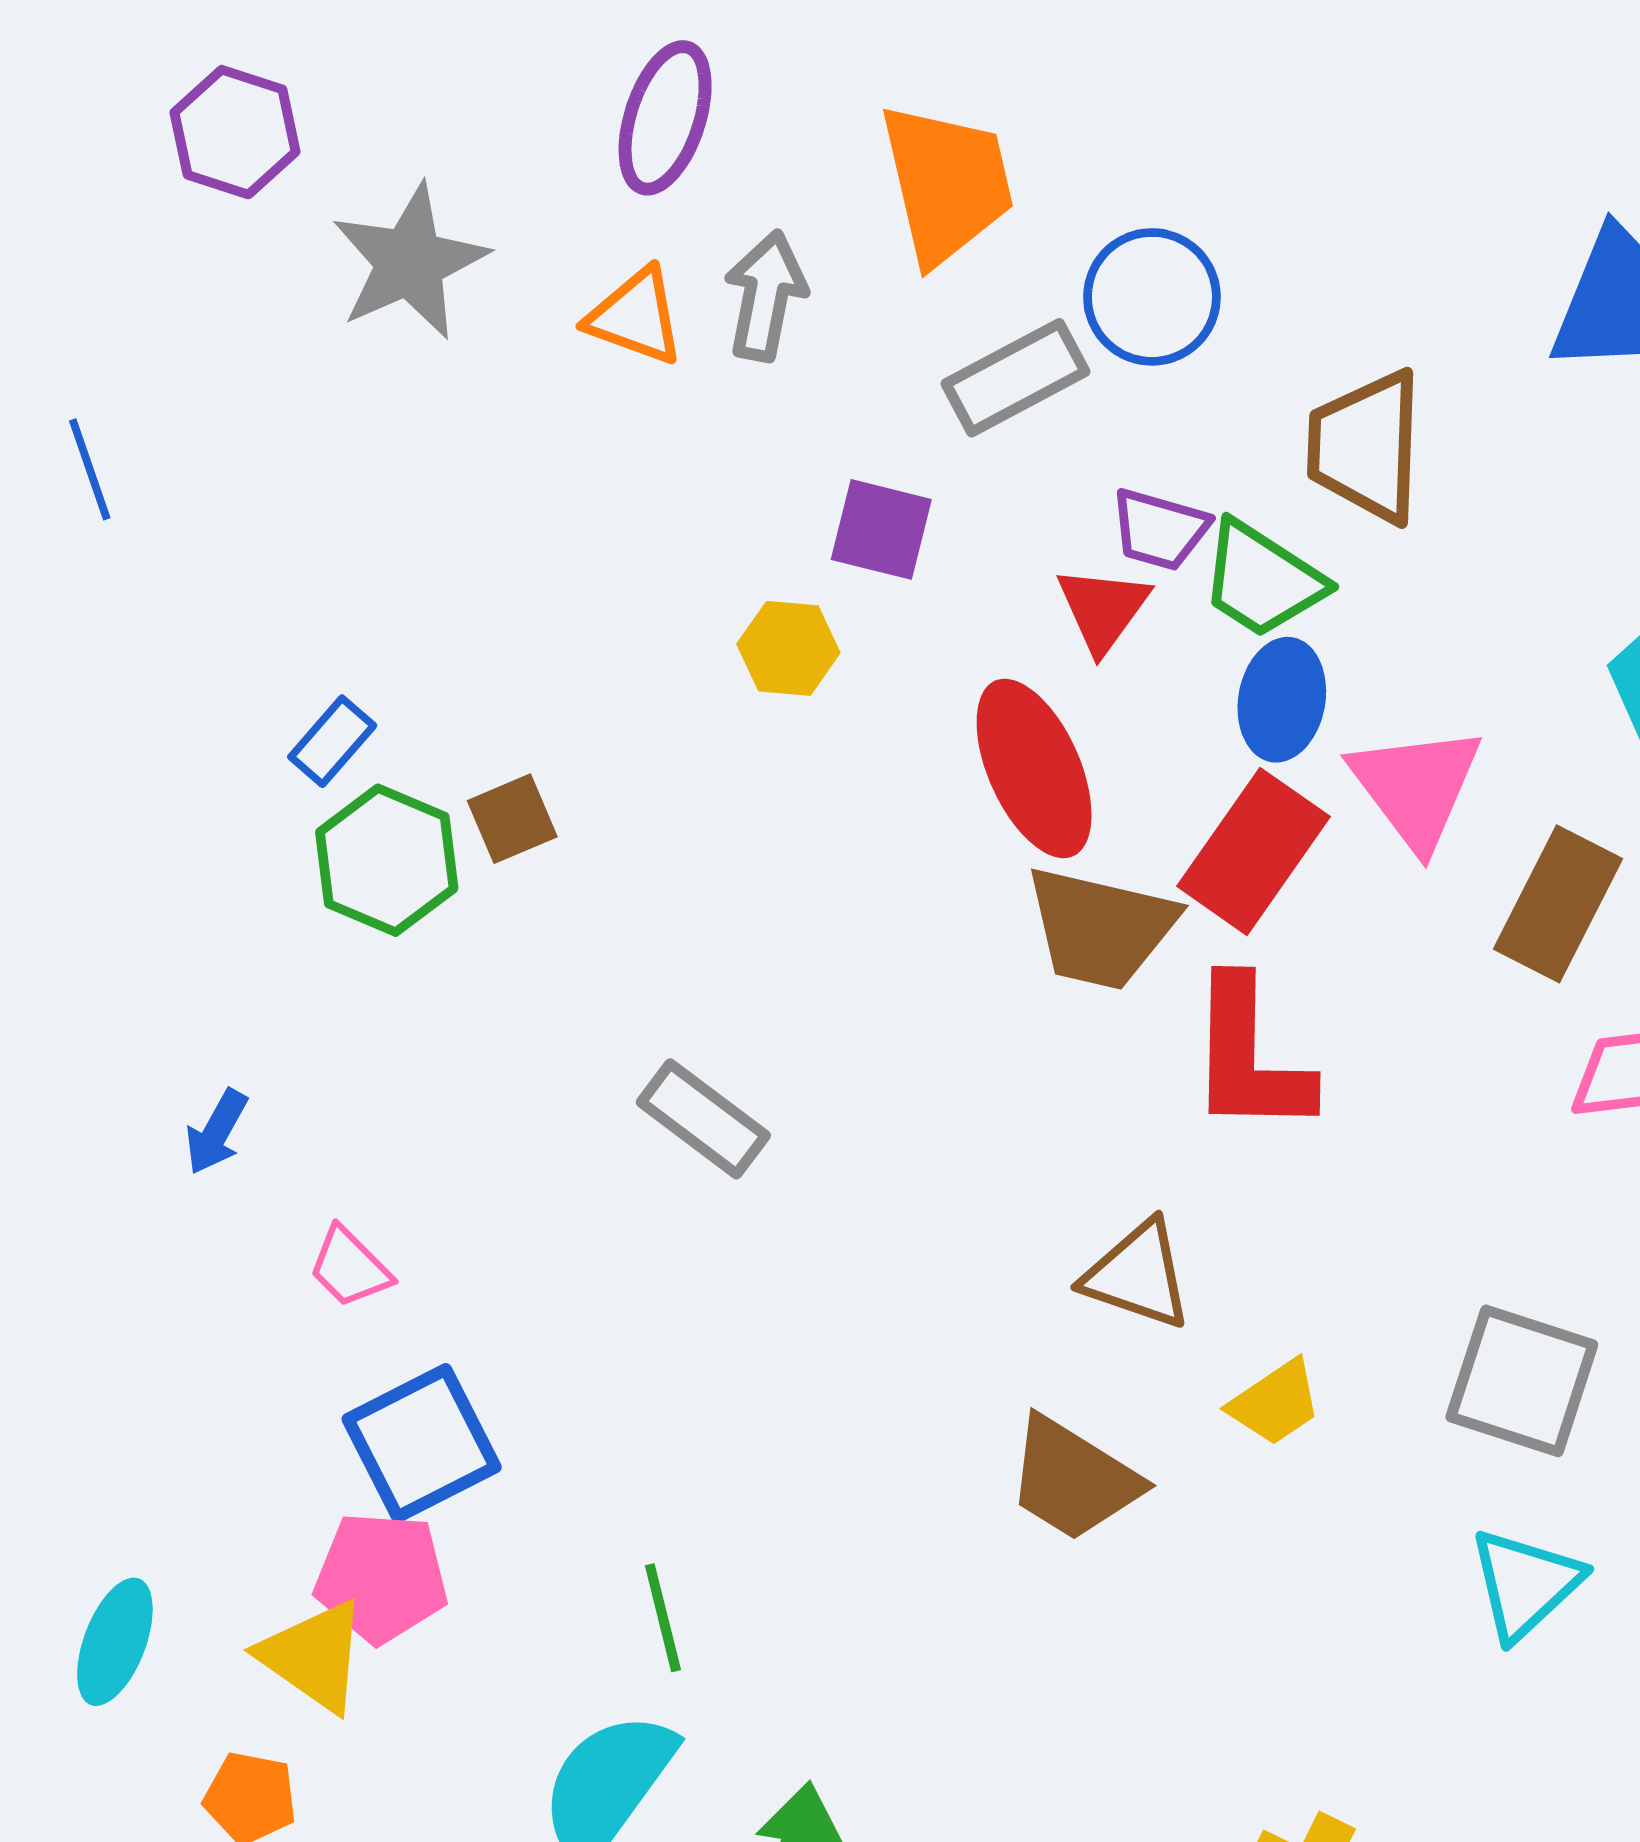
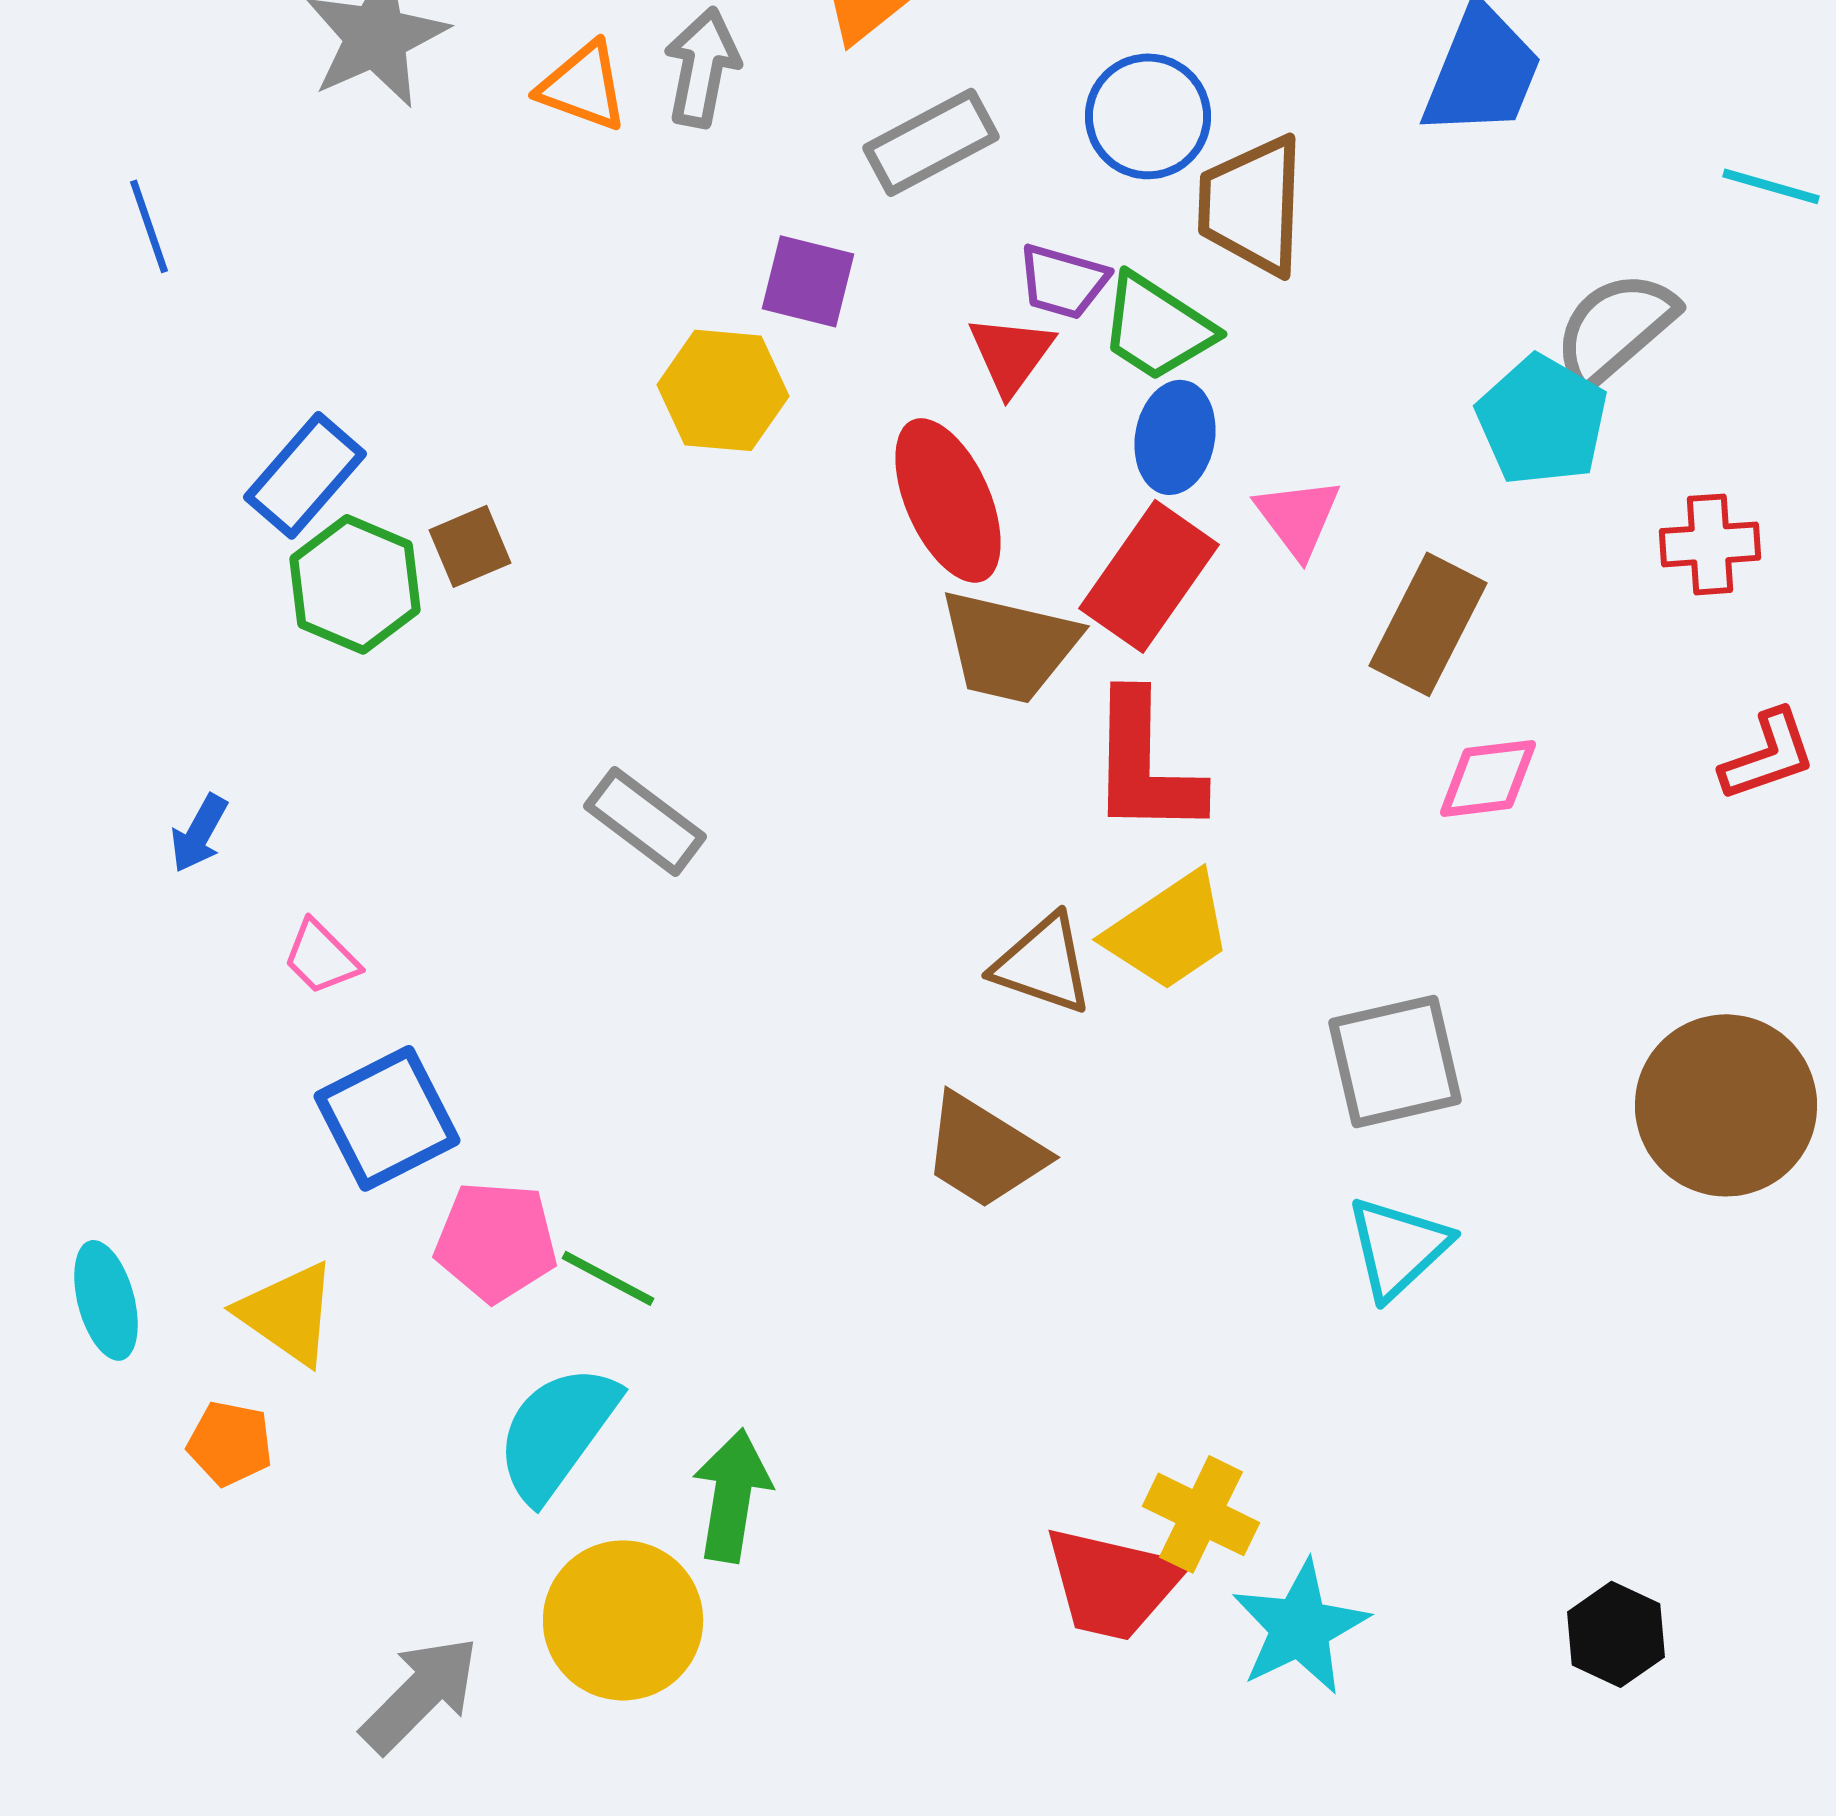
blue circle: (1152, 297) -> (1148, 116), moved
blue line: (90, 469) -> (149, 226), moved
yellow hexagon: (788, 648) -> (723, 390), size x1.4
blue rectangle: (332, 741) -> (305, 475), size x1.5
pink triangle: (1416, 787) -> (1298, 517), size x0.7
gray square: (1522, 1381) -> (1395, 1061), turned -31
yellow trapezoid: (1275, 1403) -> (1169, 931), moved, size x1.5
pink pentagon: (381, 1577) -> (496, 1241), moved
green line: (663, 1618) -> (608, 1278), turned -48
cyan ellipse: (115, 1642) -> (106, 1300), turned -36

